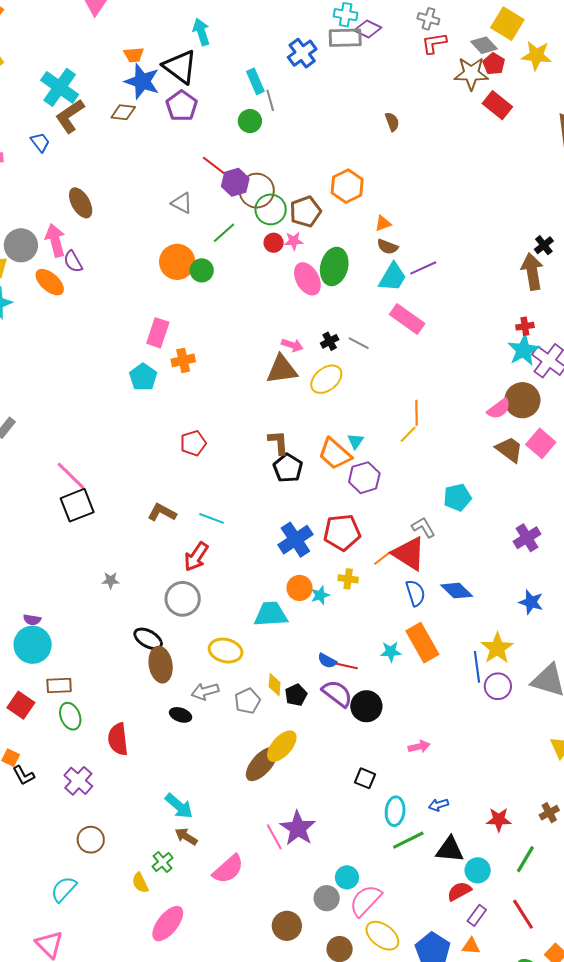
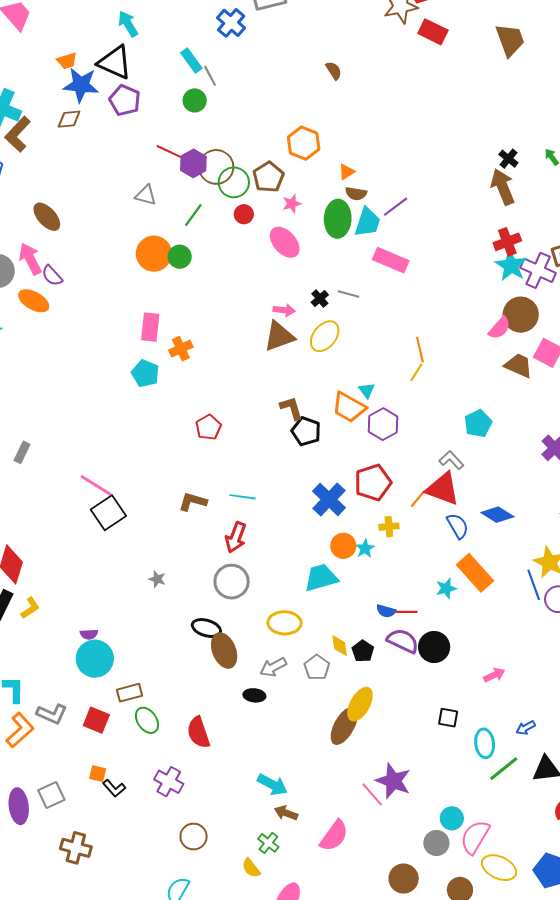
pink star: (294, 241) -> (292, 204), moved
green ellipse: (334, 266) -> (338, 219), moved
red cross: (525, 326) -> (507, 242), size x1.5
gray star: (111, 580) -> (157, 579), turned 30

